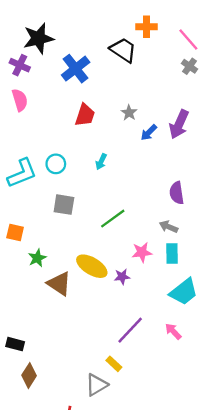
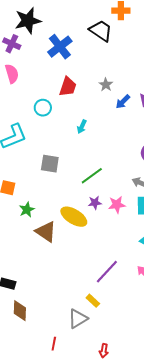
cyan circle: (56, 164) -> (43, 108), moved
purple star: (122, 277) -> (95, 203), moved
brown diamond: (29, 375) -> (20, 311), turned -30

